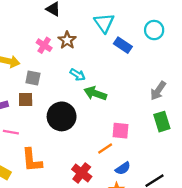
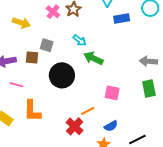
blue rectangle: (123, 45) -> (122, 19), turned -49
gray square: (33, 78) -> (47, 45), moved
gray arrow: (158, 91) -> (148, 61), turned 54
orange line: (105, 148) -> (88, 111), moved

